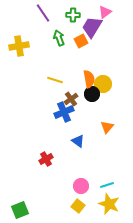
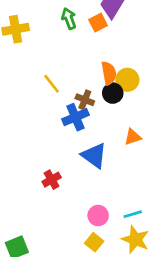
yellow line: (55, 80) -> (52, 84), moved, turned 35
brown cross: (71, 99) -> (85, 100), turned -32
orange triangle: (107, 127) -> (133, 137), turned 32
blue triangle: (78, 141) -> (94, 156), size x1.5

